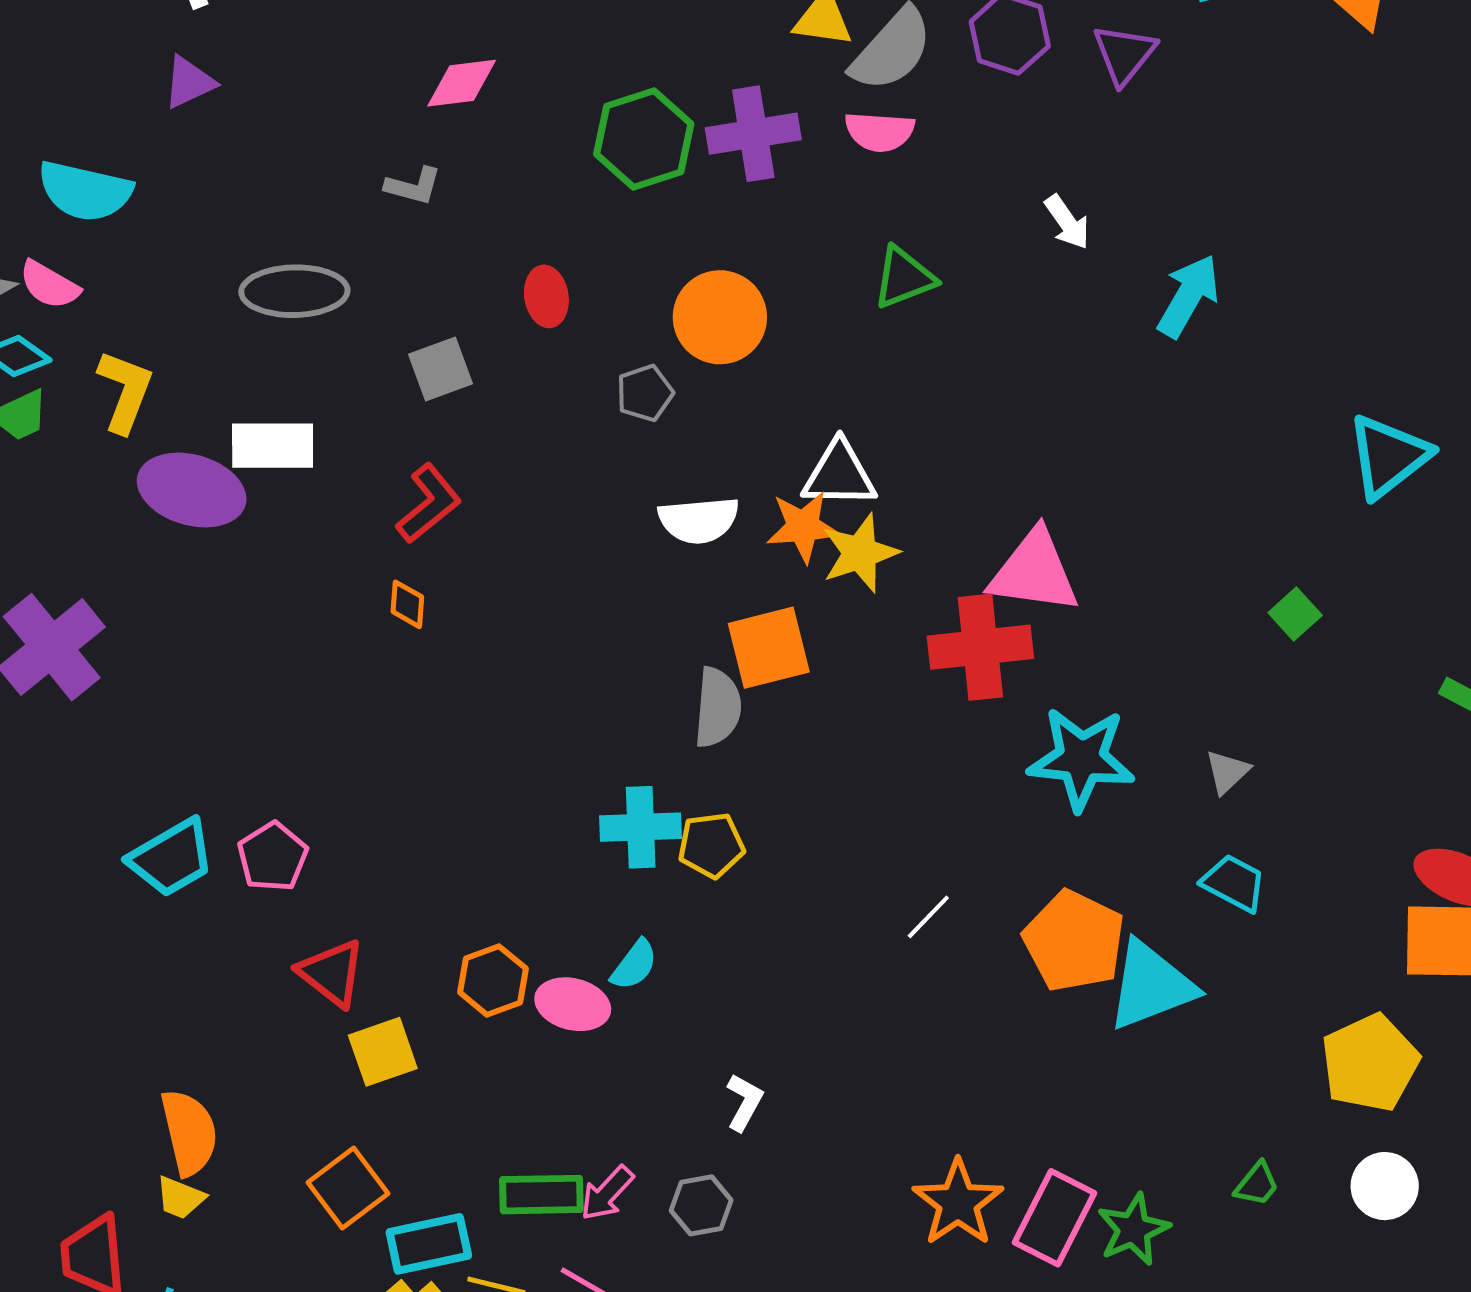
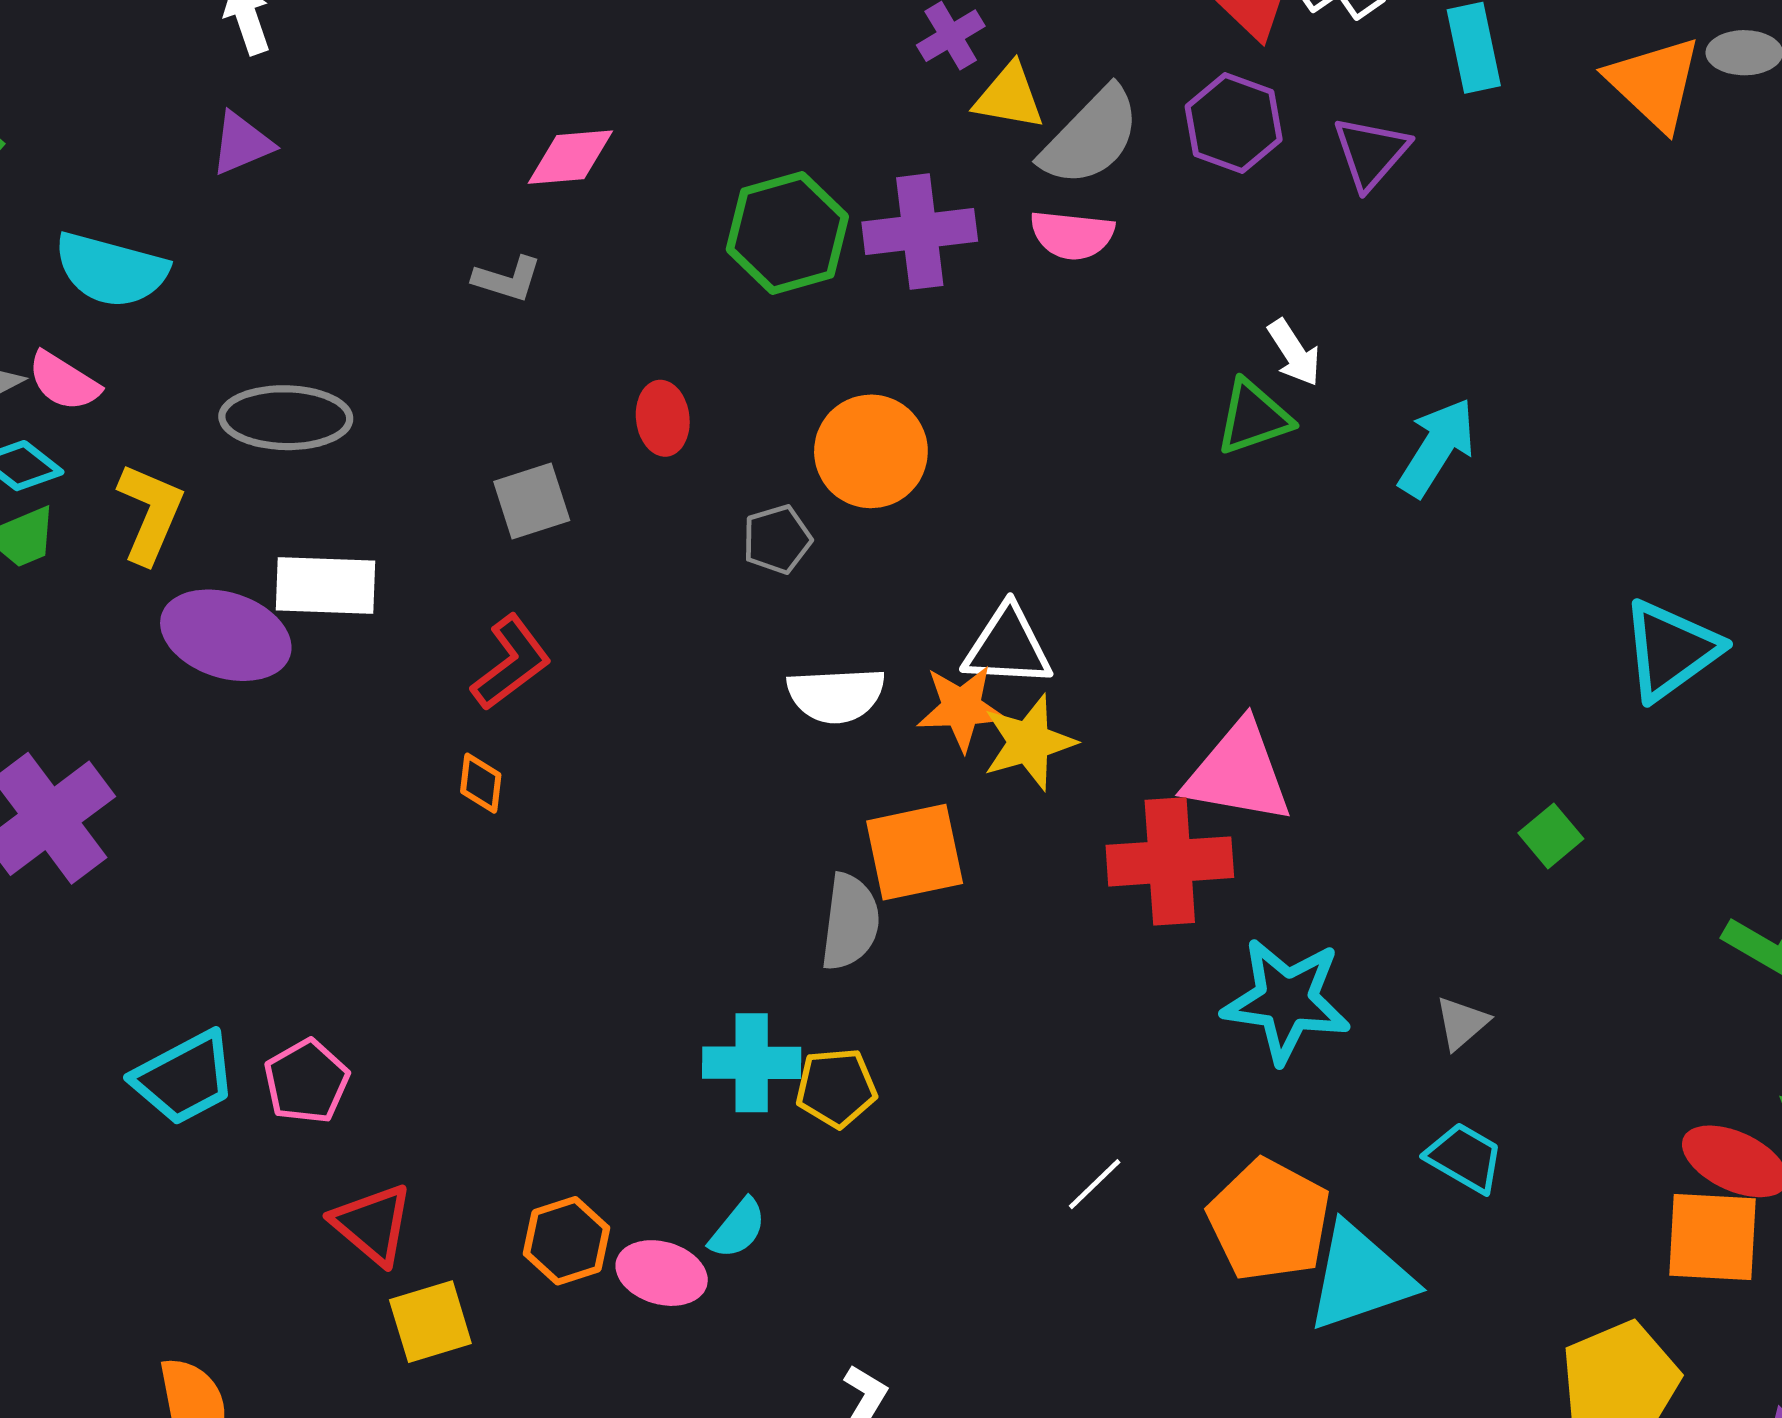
green triangle: (904, 278) -> (1253, 417), moved
gray ellipse: (294, 291) -> (286, 418), moved

